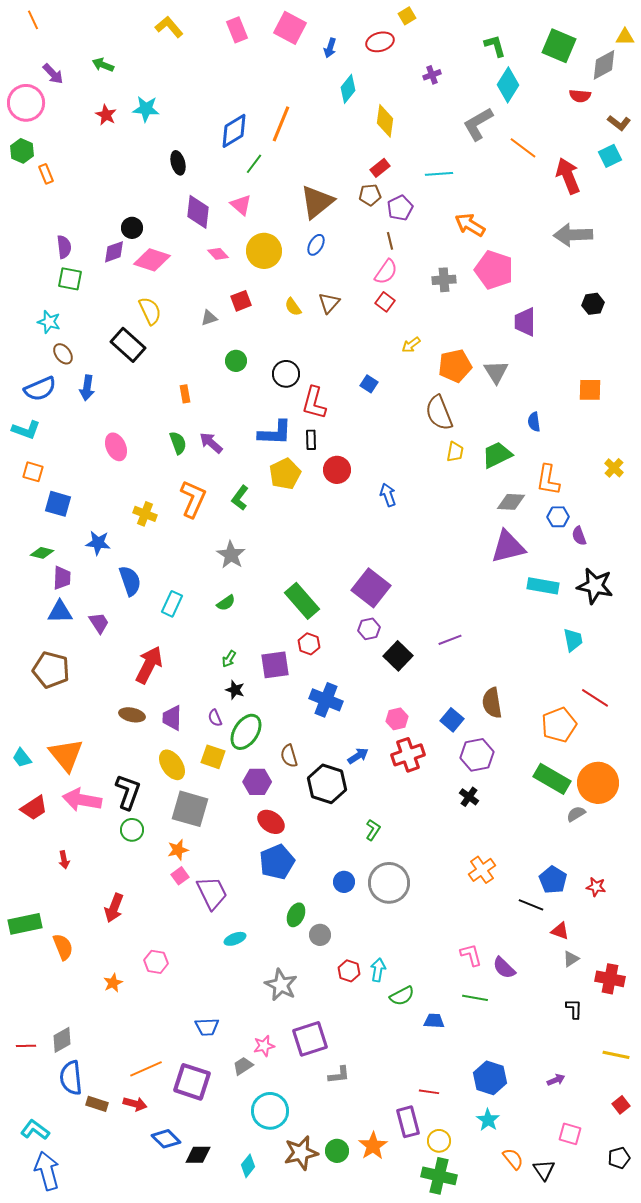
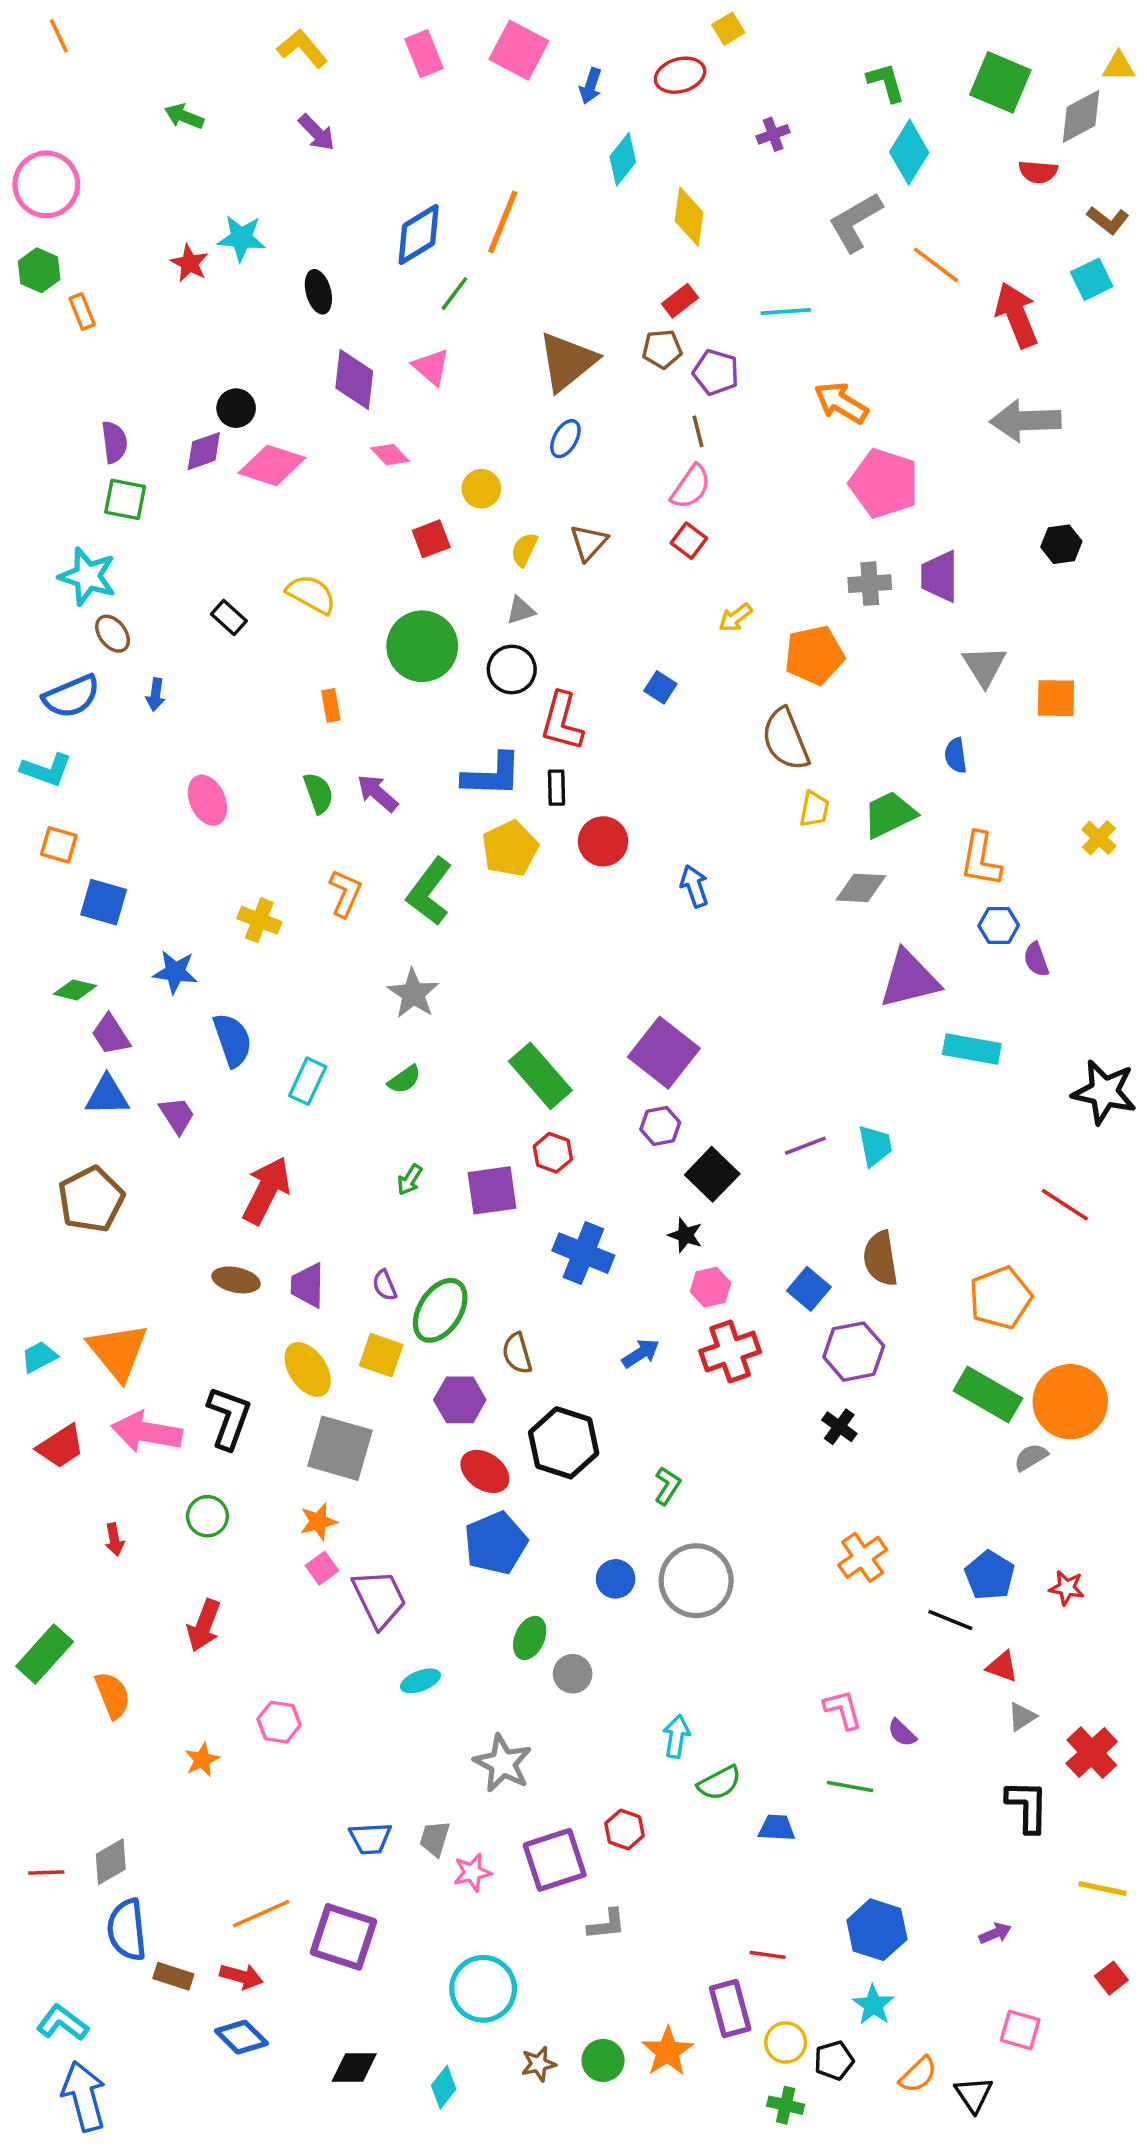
purple arrow: (53, 74) -> (317, 132), moved
cyan star: (146, 109) -> (241, 238), moved
red star: (106, 115) -> (190, 263), moved
purple pentagon: (400, 208) -> (716, 372), turned -30
yellow circle: (264, 251) -> (481, 489), moved, size x0.6
gray cross: (444, 280) -> (870, 584), moved
yellow semicircle: (293, 307) -> (524, 550), turned 60
yellow semicircle: (150, 311) -> (311, 594), moved, turned -36
gray triangle: (209, 318) -> (521, 610), moved
cyan star: (49, 322) -> (87, 576), size x1.4
black rectangle: (128, 345) -> (229, 618), size x0.6
green circle: (236, 361) -> (422, 646), size x1.8
gray triangle: (496, 372) -> (984, 666), moved
blue arrow: (87, 388) -> (156, 695), size x0.7
green L-shape: (240, 498) -> (429, 891), size x1.5
orange L-shape: (193, 499) -> (345, 893), size x0.7
gray diamond: (511, 502) -> (861, 888), moved
purple trapezoid: (62, 578) -> (111, 1035), turned 145
black star: (595, 586) -> (1104, 1092), moved
cyan trapezoid: (573, 640) -> (875, 1146), moved
brown pentagon: (51, 670) -> (91, 1199), turned 30
black star: (235, 690) -> (685, 1235), moved
red line: (595, 698) -> (1065, 1205), moved
cyan trapezoid: (22, 758) -> (39, 1357), turned 100
black hexagon: (327, 784) -> (564, 1443), moved
green circle: (132, 830) -> (207, 1516), moved
green rectangle: (25, 924) -> (45, 1654), turned -36
purple semicircle: (504, 968) -> (902, 1733), size x0.7
red hexagon: (349, 971) -> (625, 1829), moved
red cross: (610, 979) -> (1092, 1753), turned 36
black L-shape: (574, 1009) -> (1027, 1806), size x1.5
gray trapezoid: (243, 1066) -> (435, 1838), moved, turned -40
blue diamond: (166, 1139) -> (241, 2037), moved
brown star: (301, 1153) -> (539, 2064), size x0.6
black pentagon: (619, 1158) -> (834, 2060), moved
orange semicircle: (513, 1159) -> (918, 2075), turned 85
green cross: (439, 1176) -> (786, 2105), size x0.6

